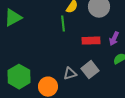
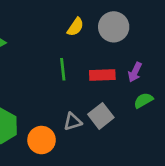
green line: (63, 24) -> (63, 69), moved

